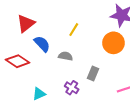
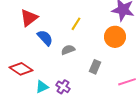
gray semicircle: (66, 56) -> (68, 50), turned -32
red diamond: (18, 61) -> (21, 69), moved
purple cross: (72, 88) -> (63, 87), moved

